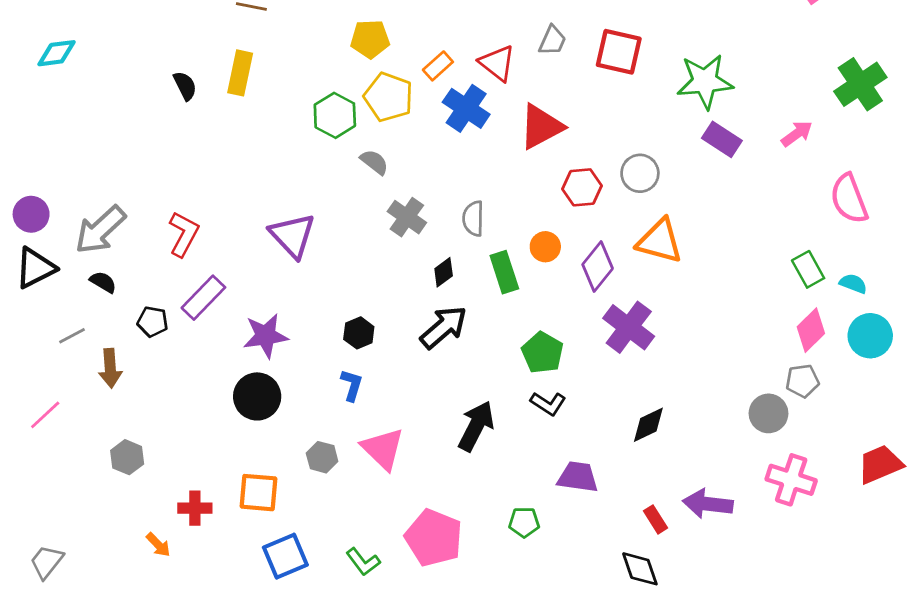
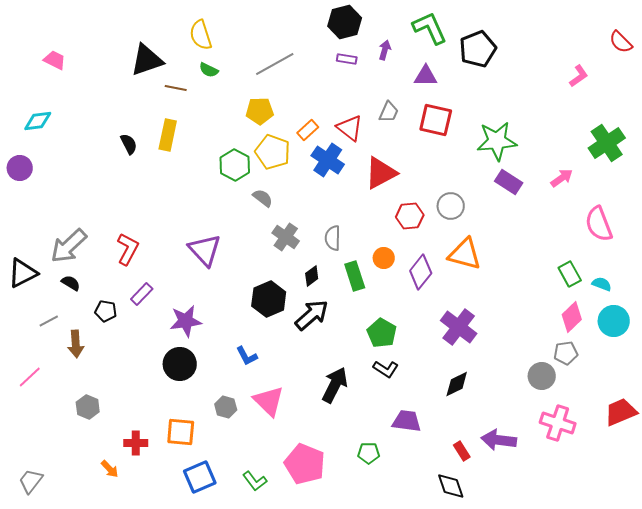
purple circle: (31, 214) -> (20, 168), moved
purple rectangle: (203, 298) -> (142, 294), size x0.7
purple cross: (629, 327) -> (459, 327), moved
black hexagon: (359, 333) -> (269, 299), moved, size x1.6
blue L-shape: (352, 385) -> (247, 356), turned 135

